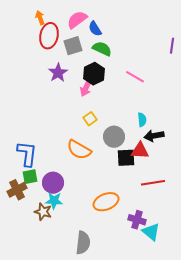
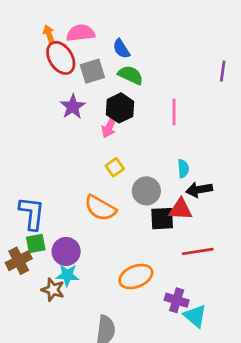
pink semicircle: (77, 20) -> (81, 33), moved, turned 30
red ellipse: (49, 36) -> (61, 58), turned -45
pink line: (135, 77) -> (174, 112), turned 60

